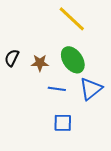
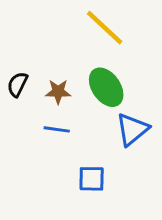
blue line: (57, 89) -> (57, 129), moved

